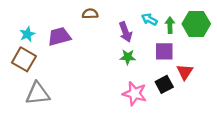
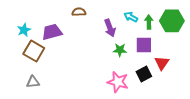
green star: (128, 57) -> (120, 50), moved
brown square: (24, 59) -> (34, 51), moved
gray triangle: (38, 94) -> (33, 82), size x0.6

